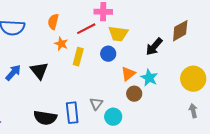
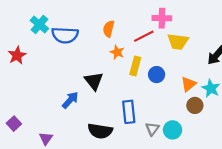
blue circle: (108, 54) -> (157, 75), moved
blue arrow: (13, 73) -> (70, 100), moved
gray triangle: (96, 104) -> (152, 129), moved
blue rectangle: (72, 113) -> (129, 112), moved

